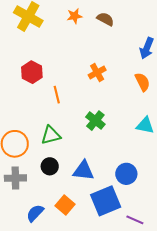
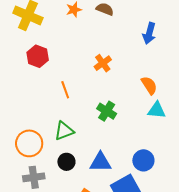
red hexagon: (32, 72) -> (38, 56), moved
orange semicircle: (142, 82) -> (149, 85), moved

